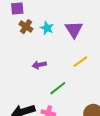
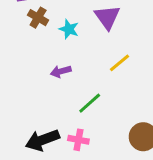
cyan star: (47, 28) -> (69, 29), moved

